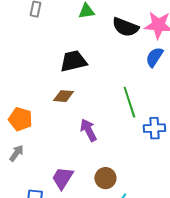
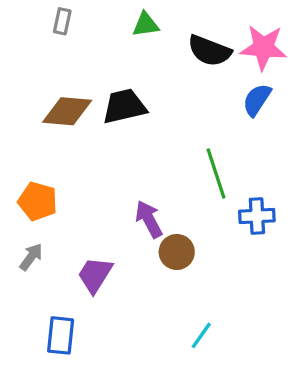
brown diamond: (63, 96) -> (67, 111), moved, size x1.4
purple trapezoid: (62, 178) -> (95, 275), moved
brown circle: (105, 178) -> (177, 252), moved

